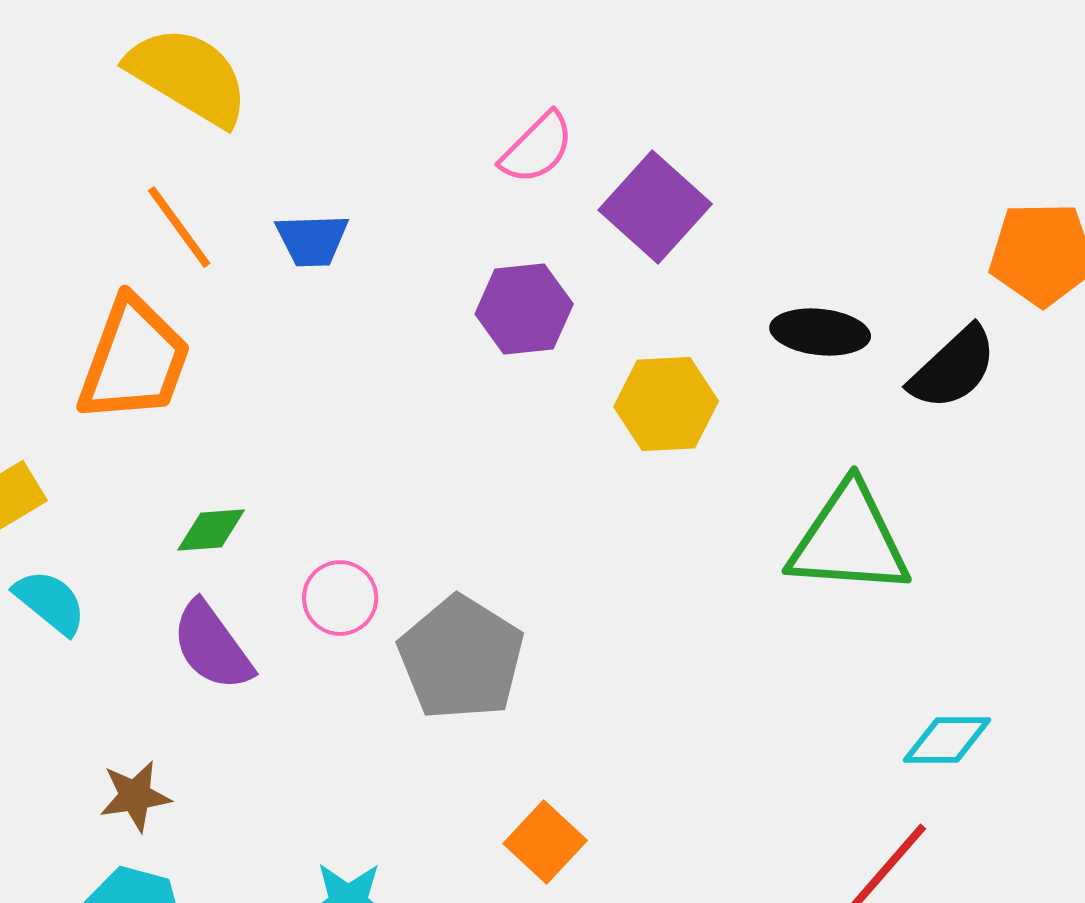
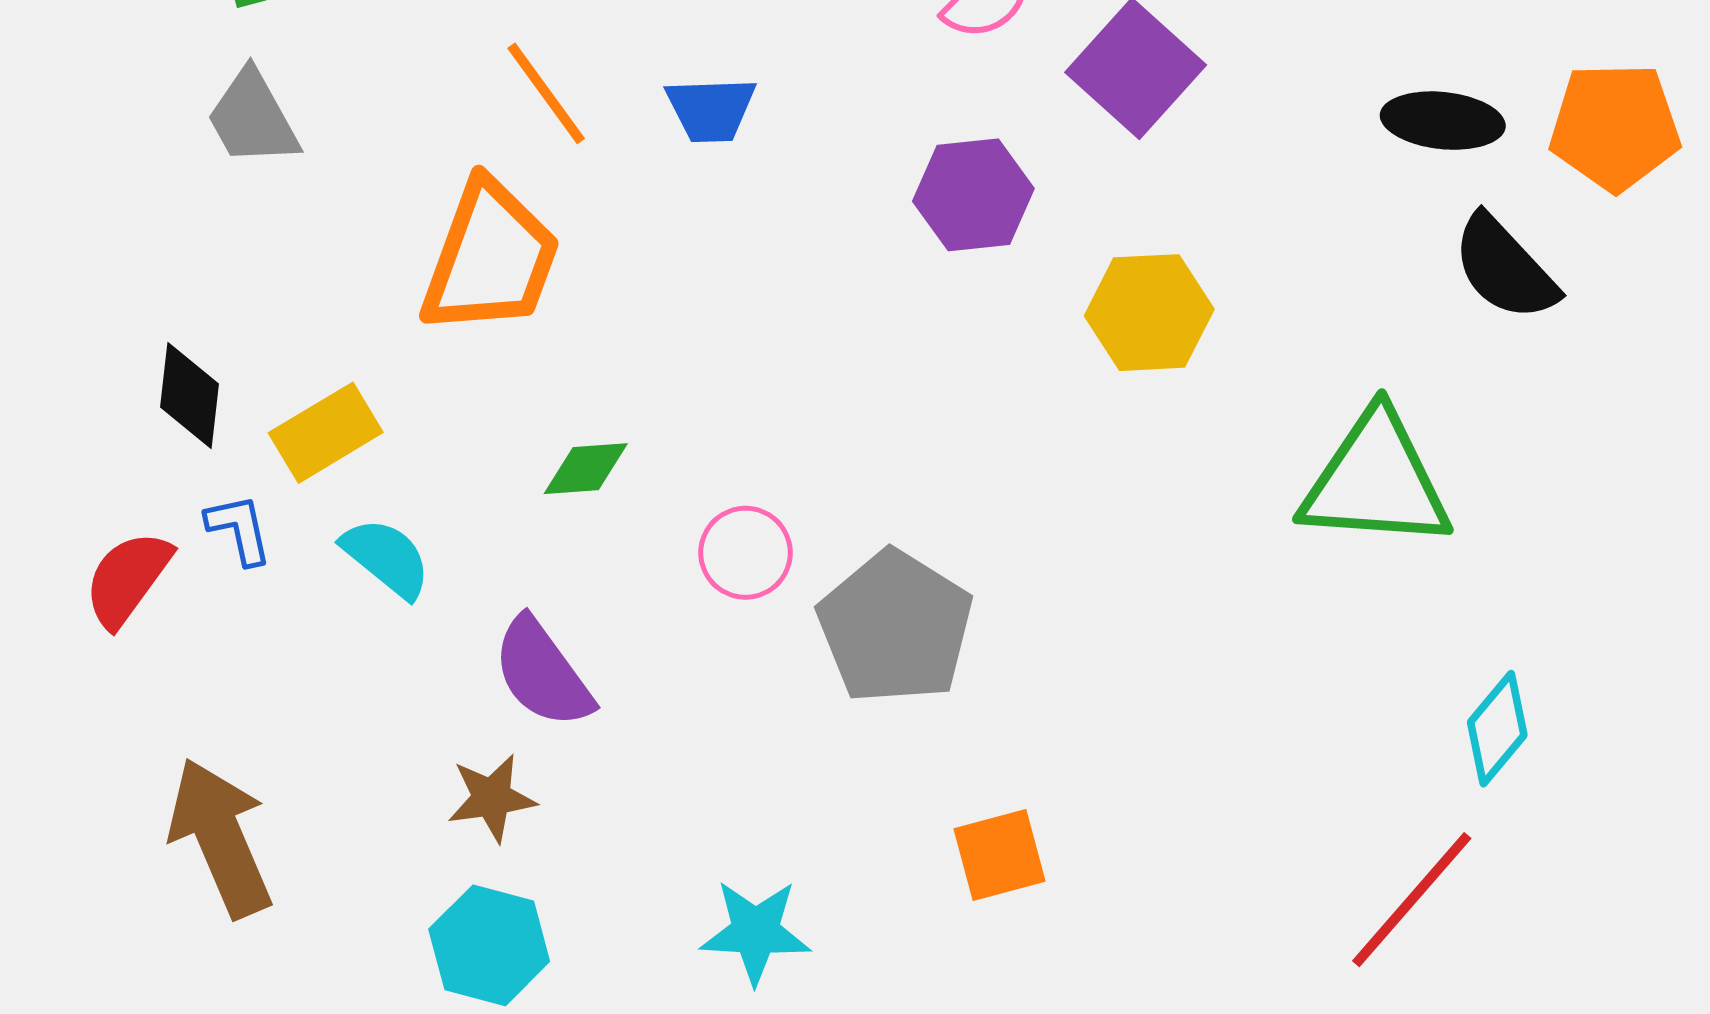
black ellipse: (820, 332) -> (1443, 121), moved
black semicircle: (953, 368) -> (1505, 268), turned 90
purple semicircle: (212, 646) -> (542, 673), moved
cyan diamond: (947, 740) -> (1497, 729), turned -50
orange square: (545, 842) -> (999, 855), turned 32

